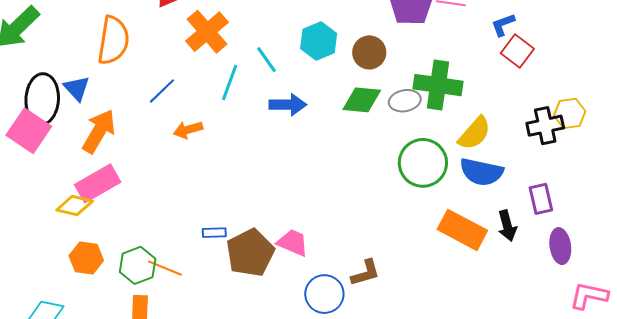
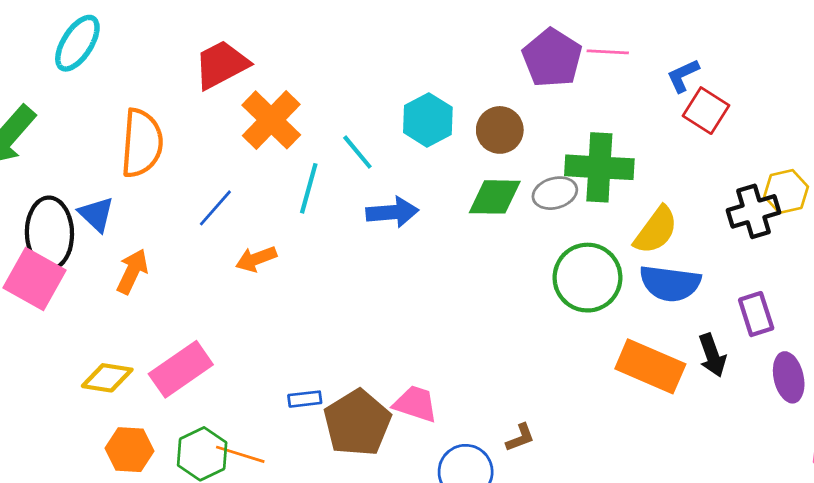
orange arrow: (99, 131) -> (132, 271), size x0.7
pink rectangle: (98, 183) -> (181, 369), moved
brown L-shape: (365, 273) -> (520, 438), size x0.7

